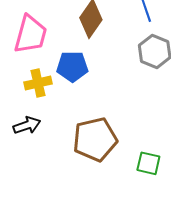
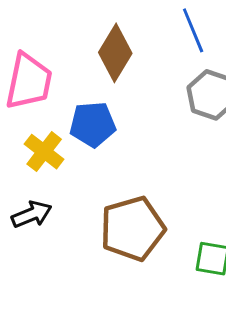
yellow cross: (38, 83) -> (44, 152), turned -36

